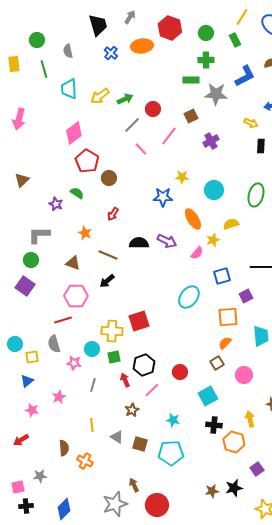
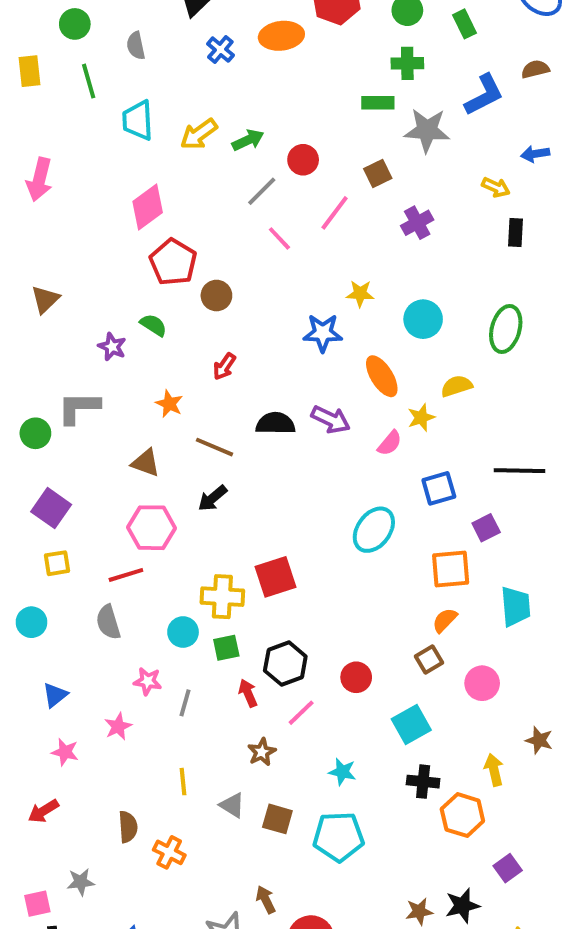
green circle: (31, 260) -> (35, 433), moved
yellow square: (32, 357) -> (57, 563), moved
pink star: (74, 363) -> (148, 681), moved

